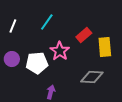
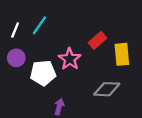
cyan line: (47, 22) -> (39, 25), moved
purple circle: (12, 59) -> (16, 58), moved

